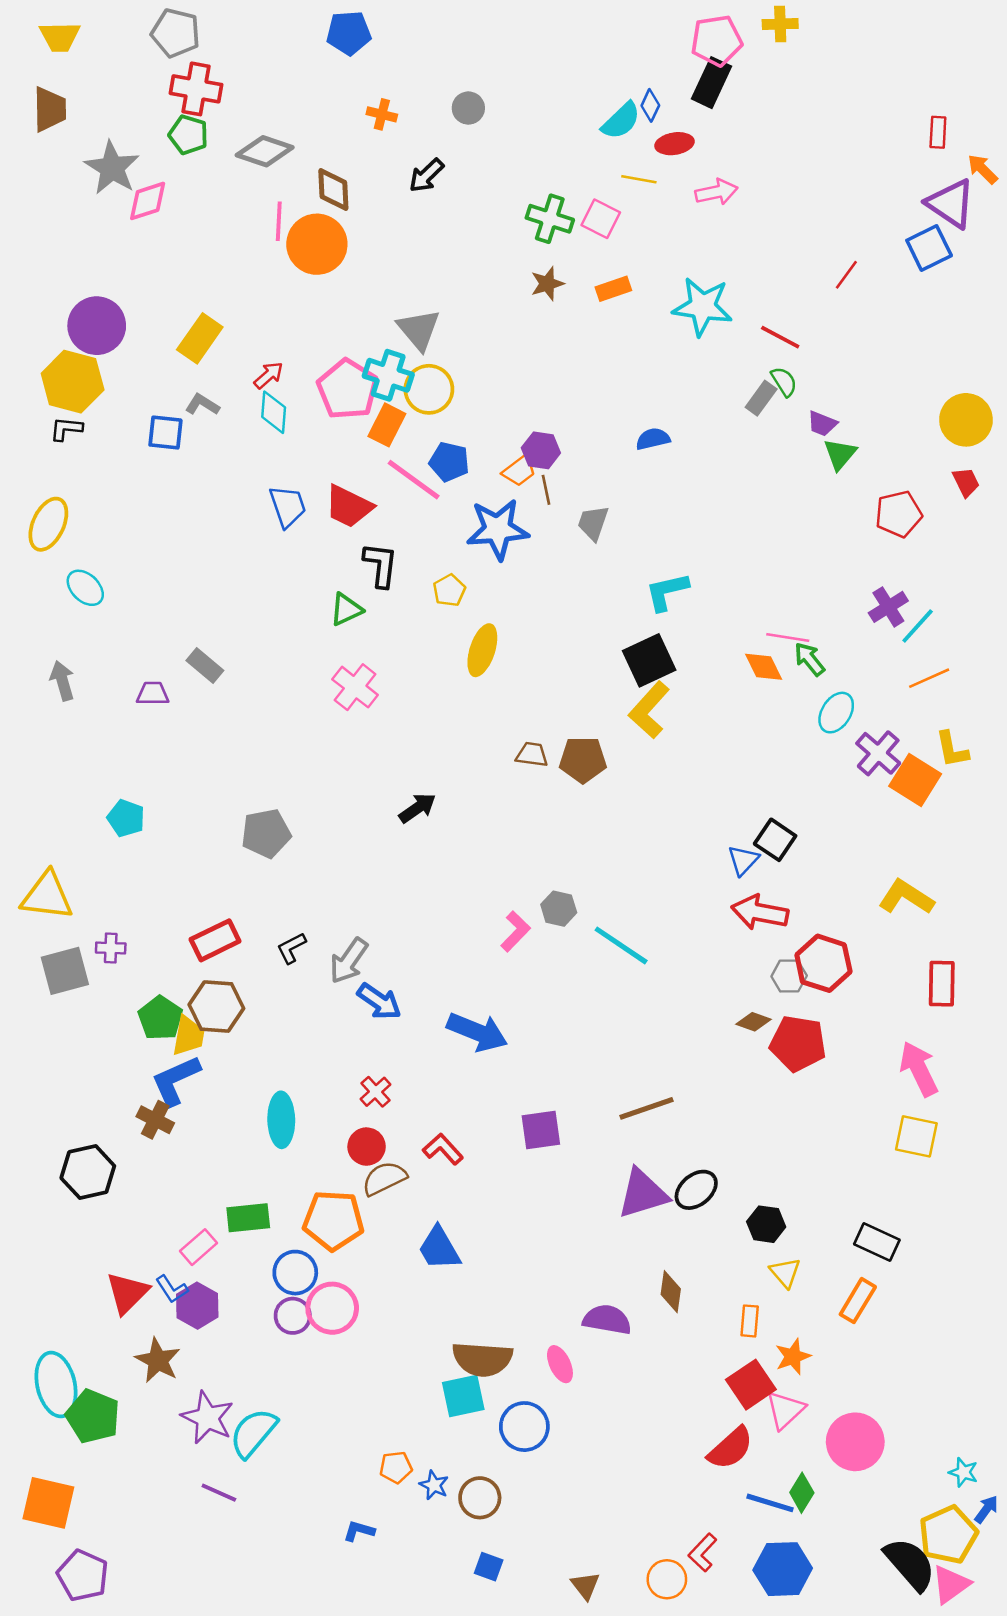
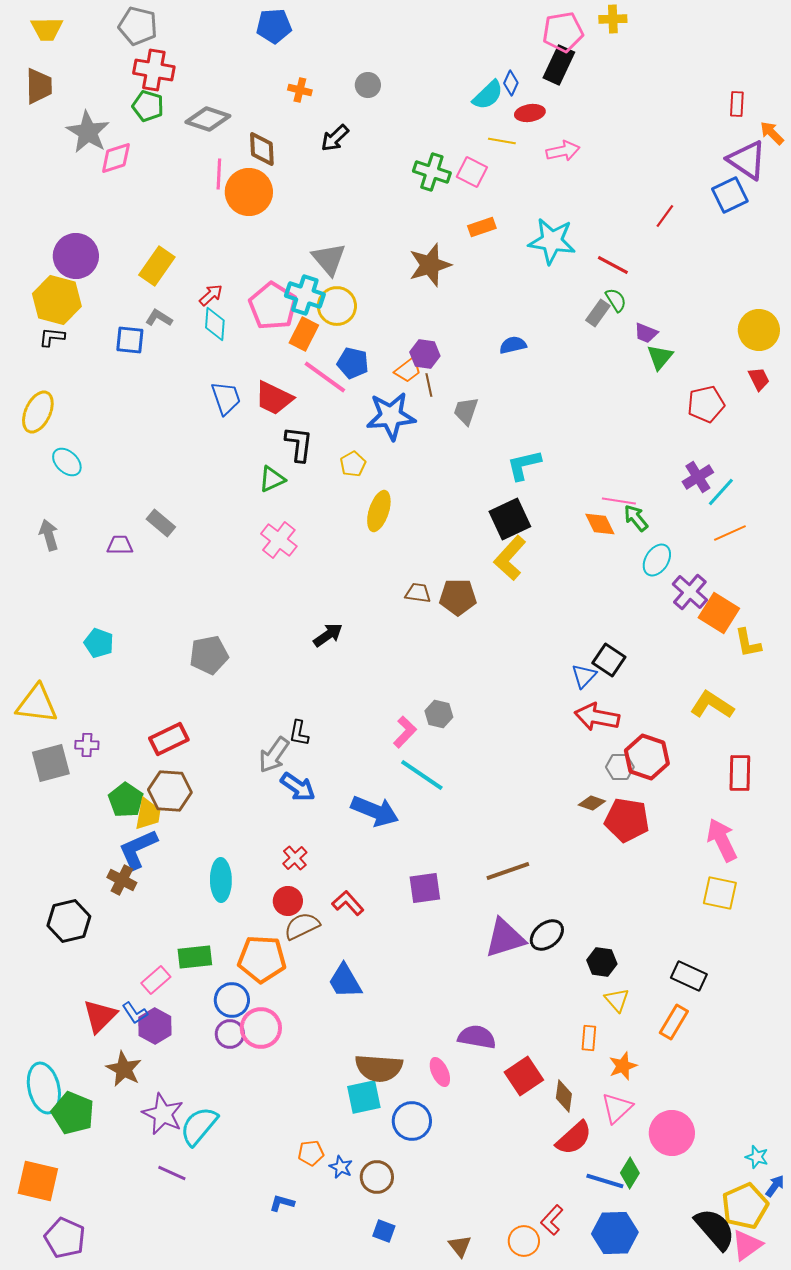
brown star: (547, 284) -> (430, 265), moved, size x1.6
yellow L-shape: (952, 749) -> (748, 643), moved
cyan line: (621, 945) -> (422, 775), moved
black L-shape: (291, 948) -> (299, 733), moved, turned -52
brown diamond: (671, 1292) -> (564, 1096), moved
red square: (751, 1385) -> (524, 1076), moved

